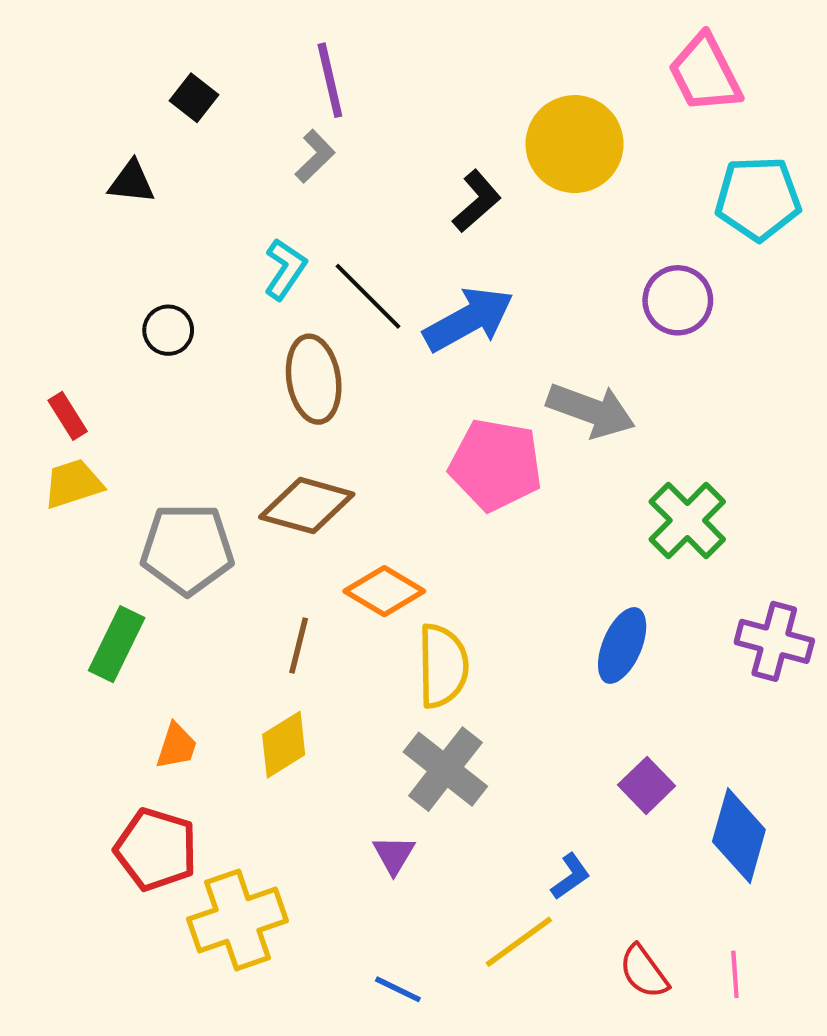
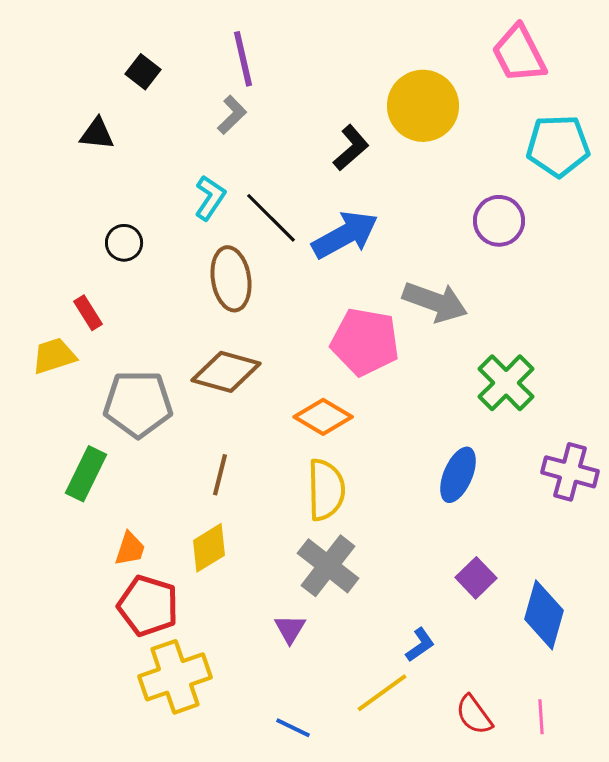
red rectangle: (68, 416) -> (88, 313), moved
orange diamond: (384, 591) -> (323, 417), moved
red pentagon: (156, 849) -> (148, 606), moved

